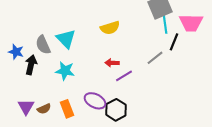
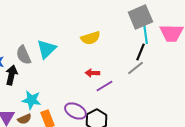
cyan triangle: (66, 39) -> (46, 49), turned 30
black line: (174, 42) -> (140, 52), moved
cyan star: (65, 71) -> (31, 100), moved

